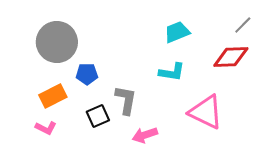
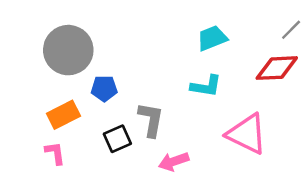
pink L-shape: (46, 128) -> (55, 153), turned -125

